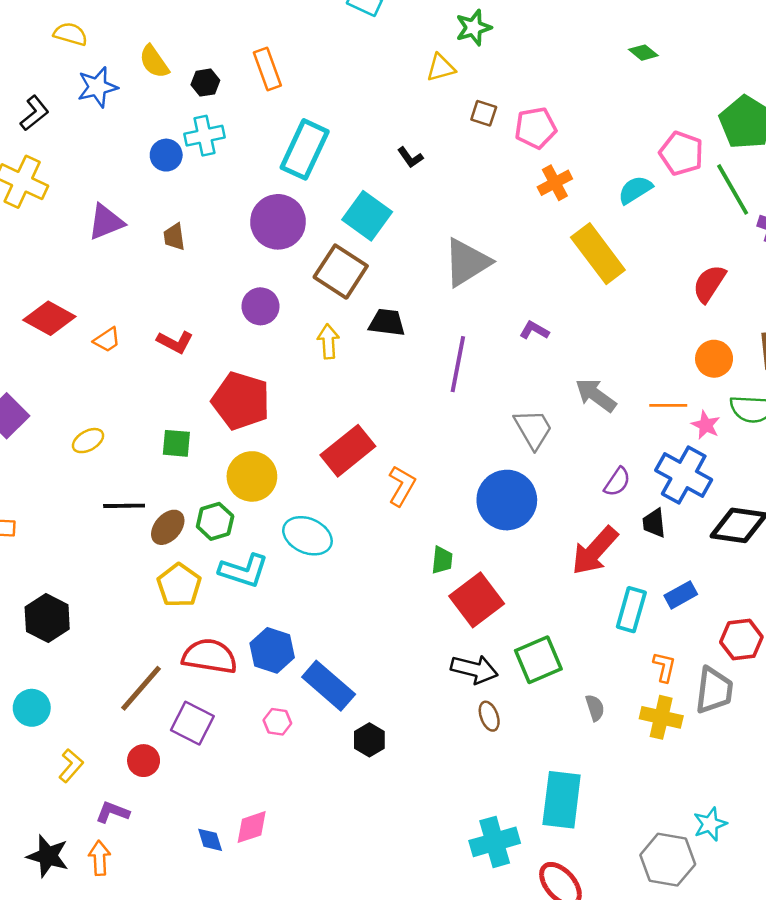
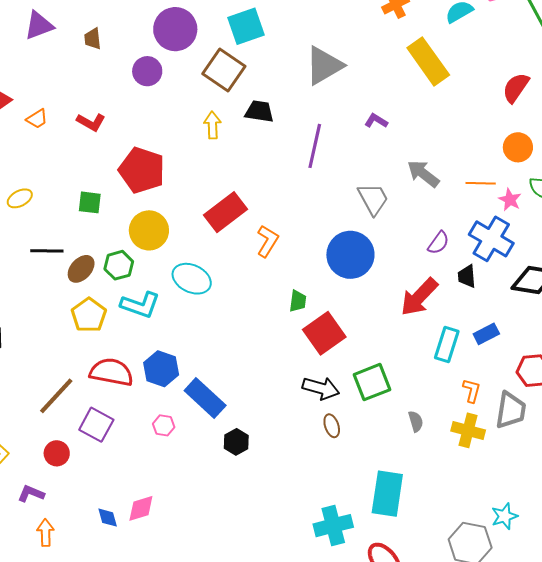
cyan square: (367, 216) -> (246, 26), turned 33
purple circle: (260, 306) -> (147, 71), moved
orange arrow: (100, 858) -> (46, 533), moved

